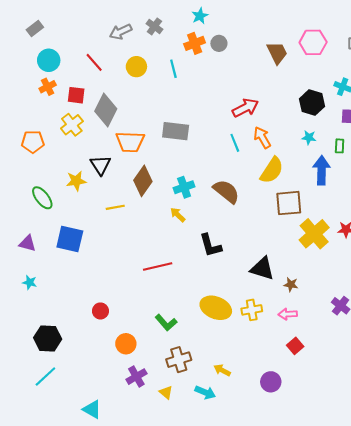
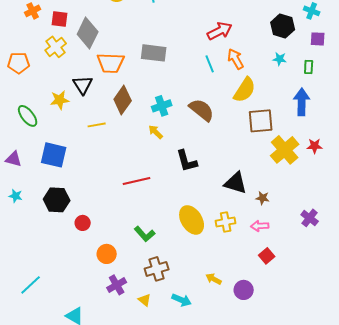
blue arrow: (322, 170) -> (302, 102), moved
yellow ellipse: (216, 308) -> (192, 220), turned 36
black hexagon: (48, 338) -> (57, 200), moved
yellow arrow: (222, 370) -> (214, 279), moved

